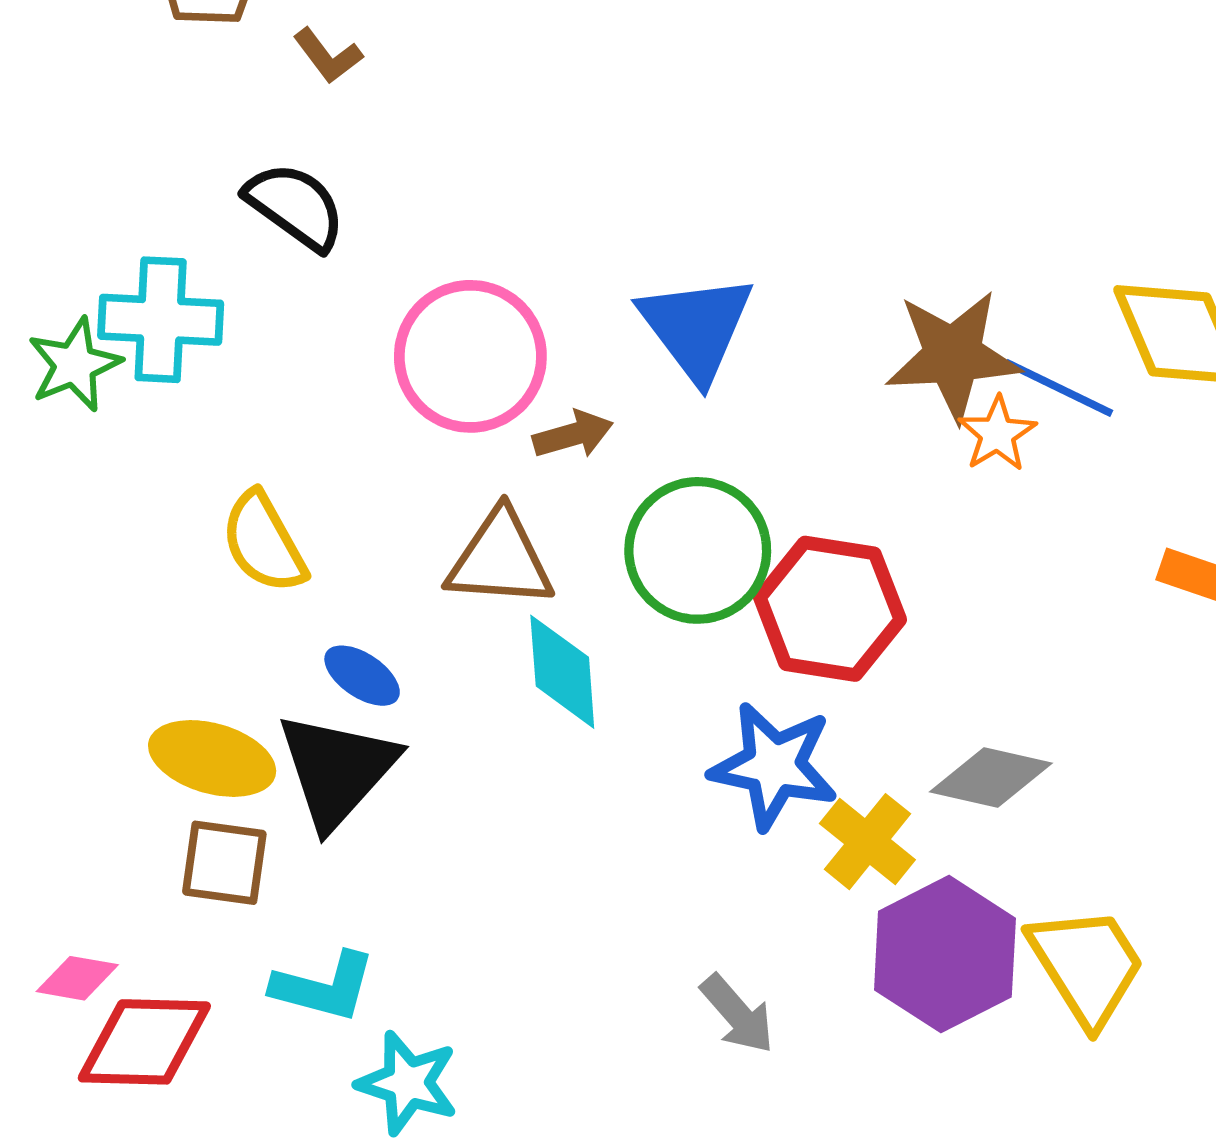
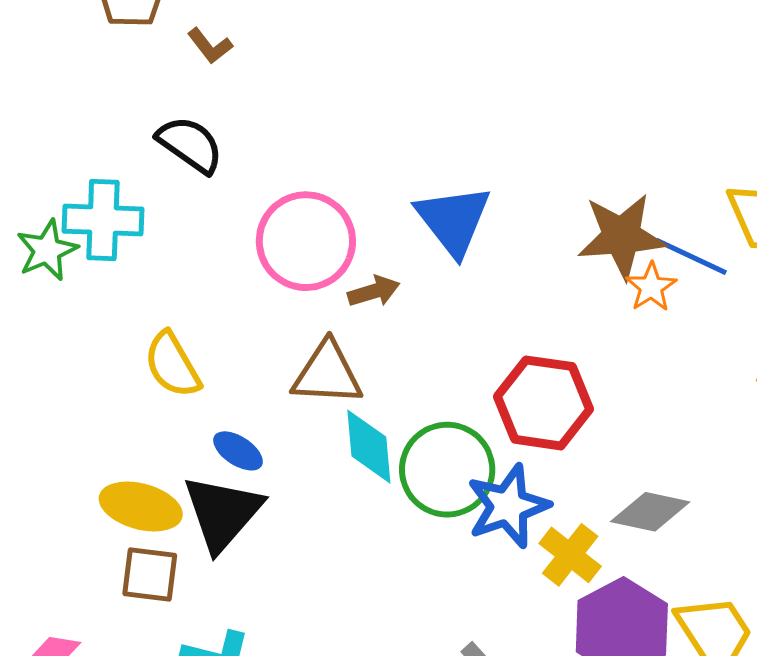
green circle: (698, 550) -> (447, 470), moved
blue star: (774, 766) -> (508, 506), turned -30

